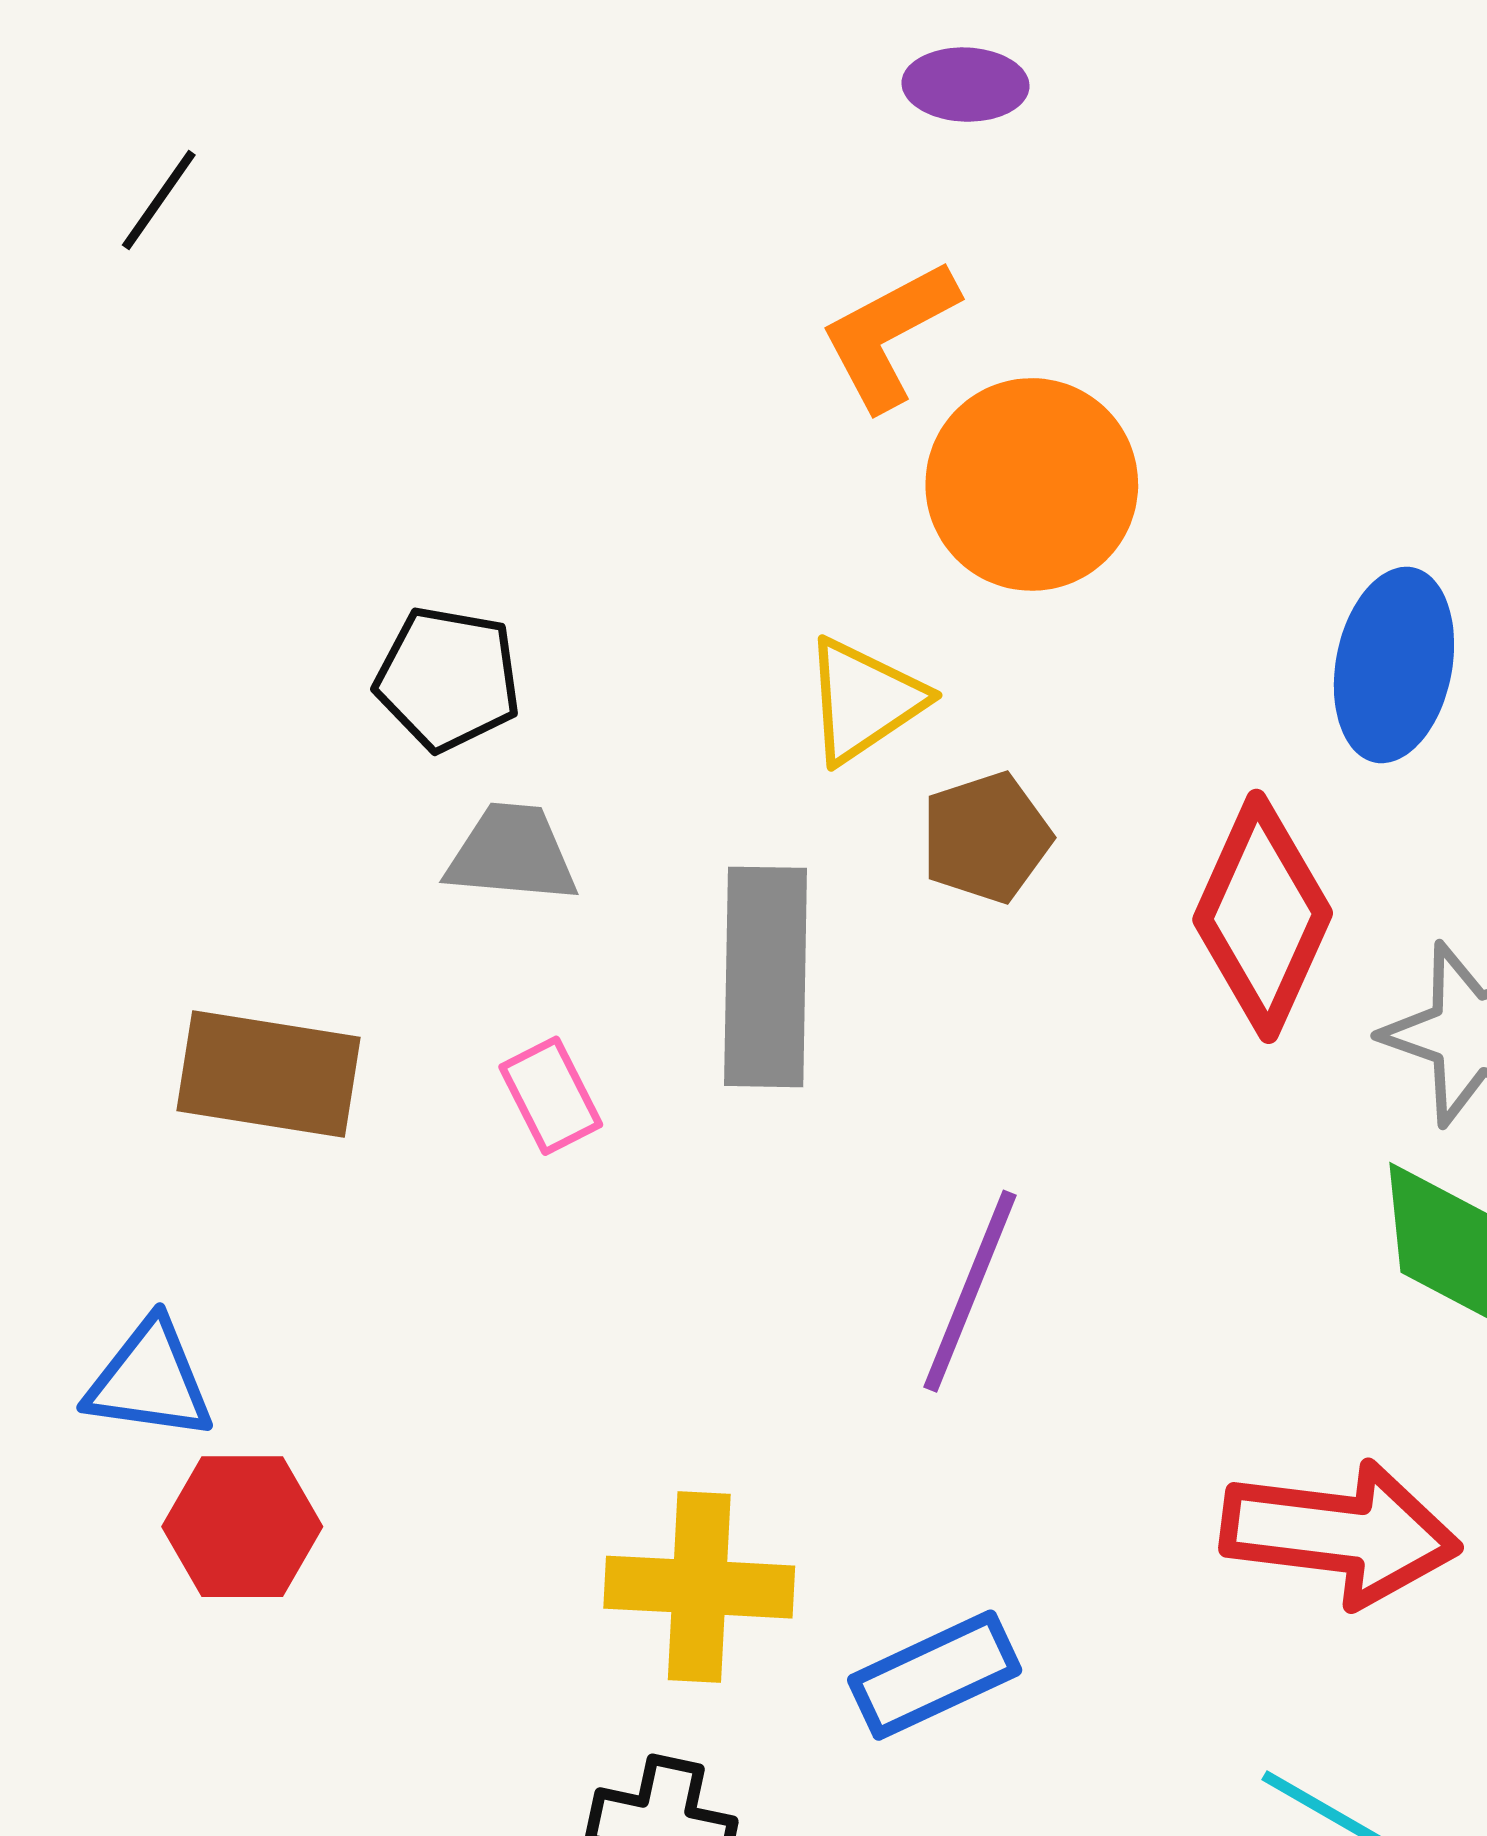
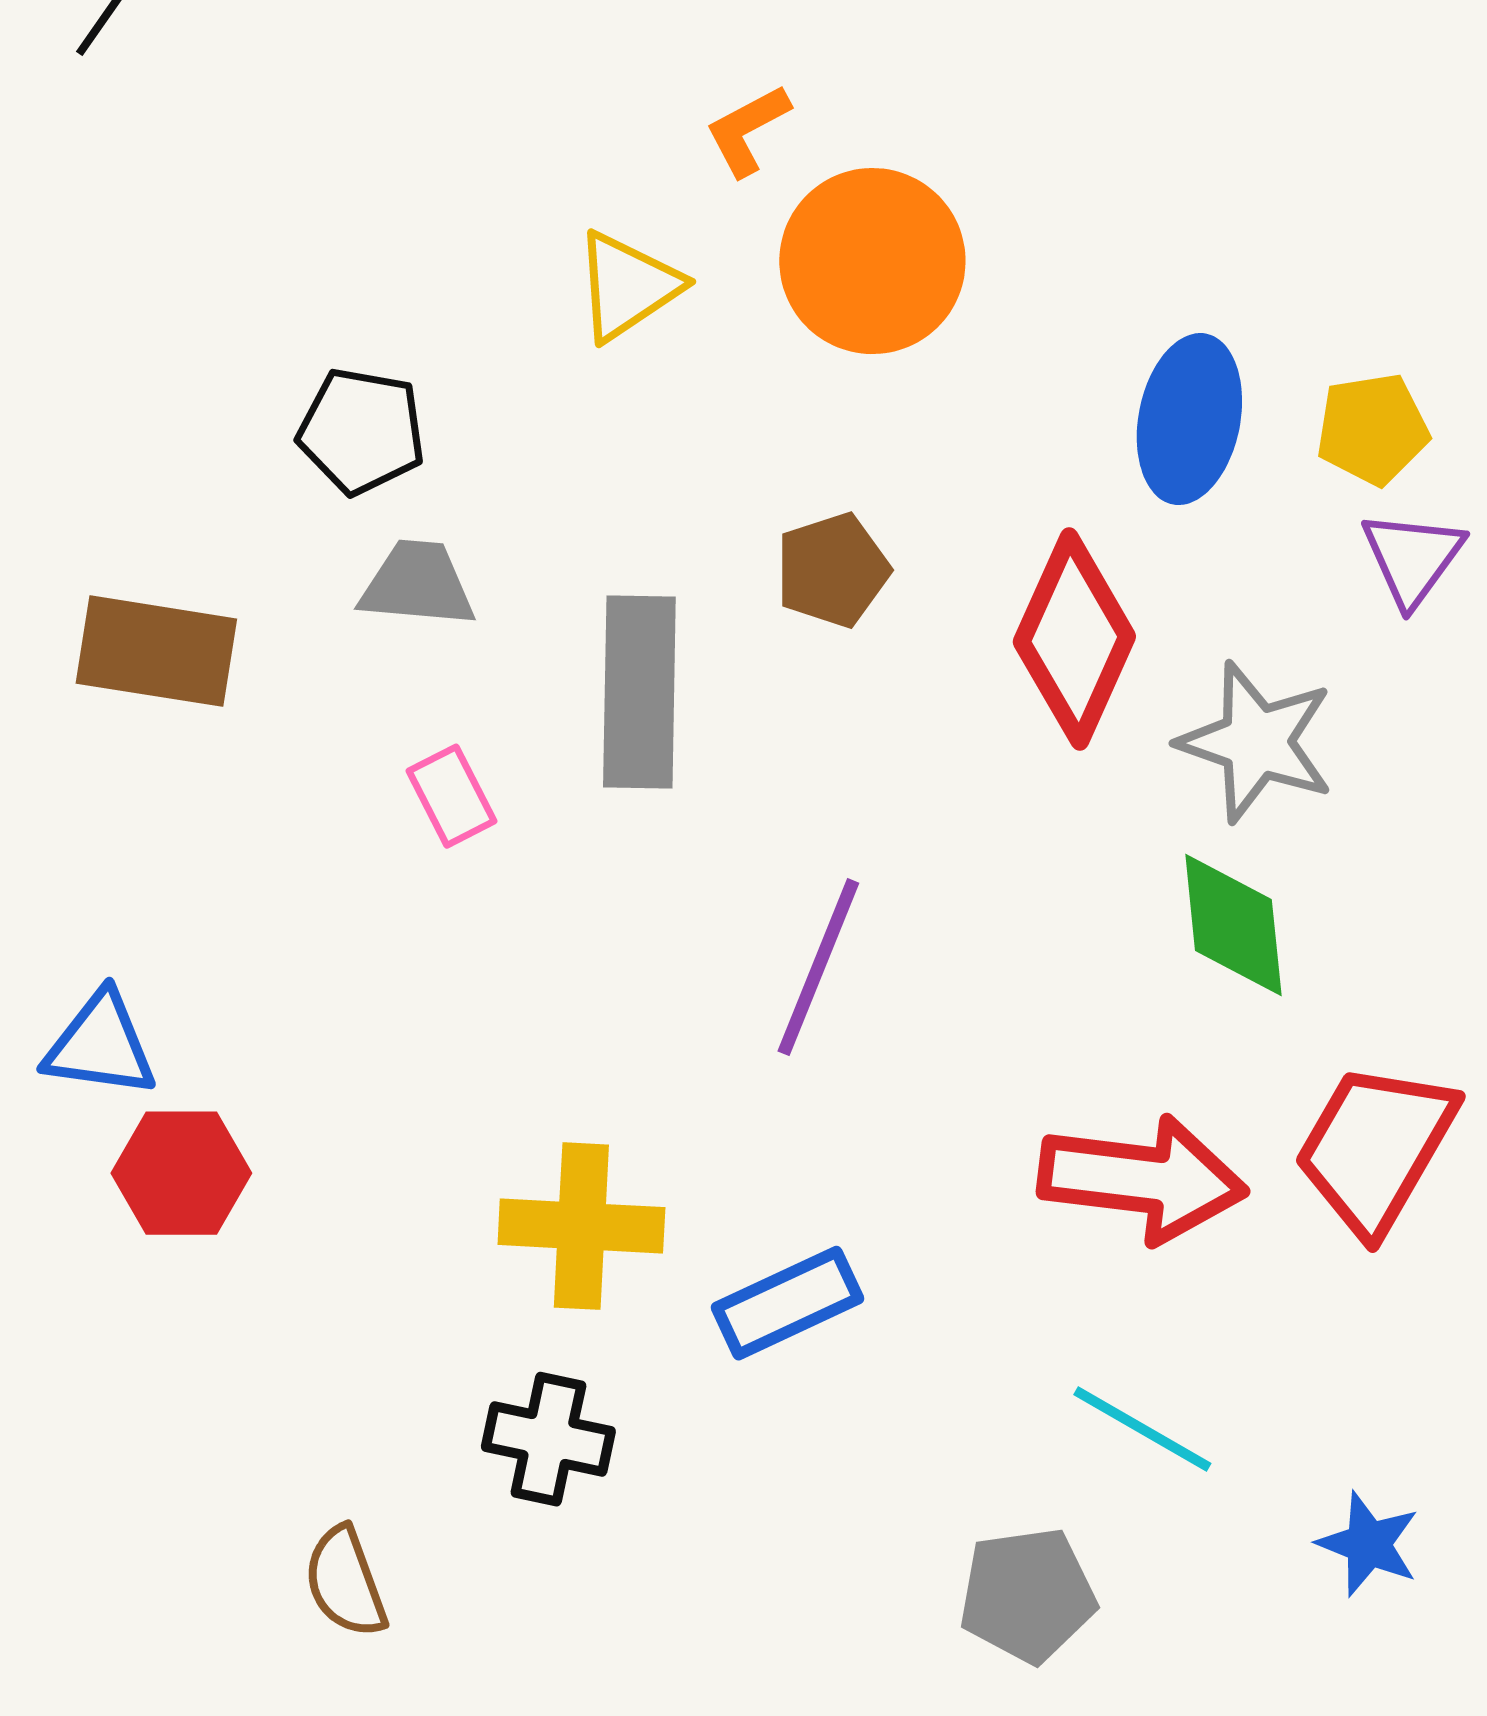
orange L-shape: (889, 335) -> (747, 130), size x0.7
yellow triangle: (864, 700) -> (627, 286), moved
brown rectangle: (269, 1074) -> (156, 651), moved

